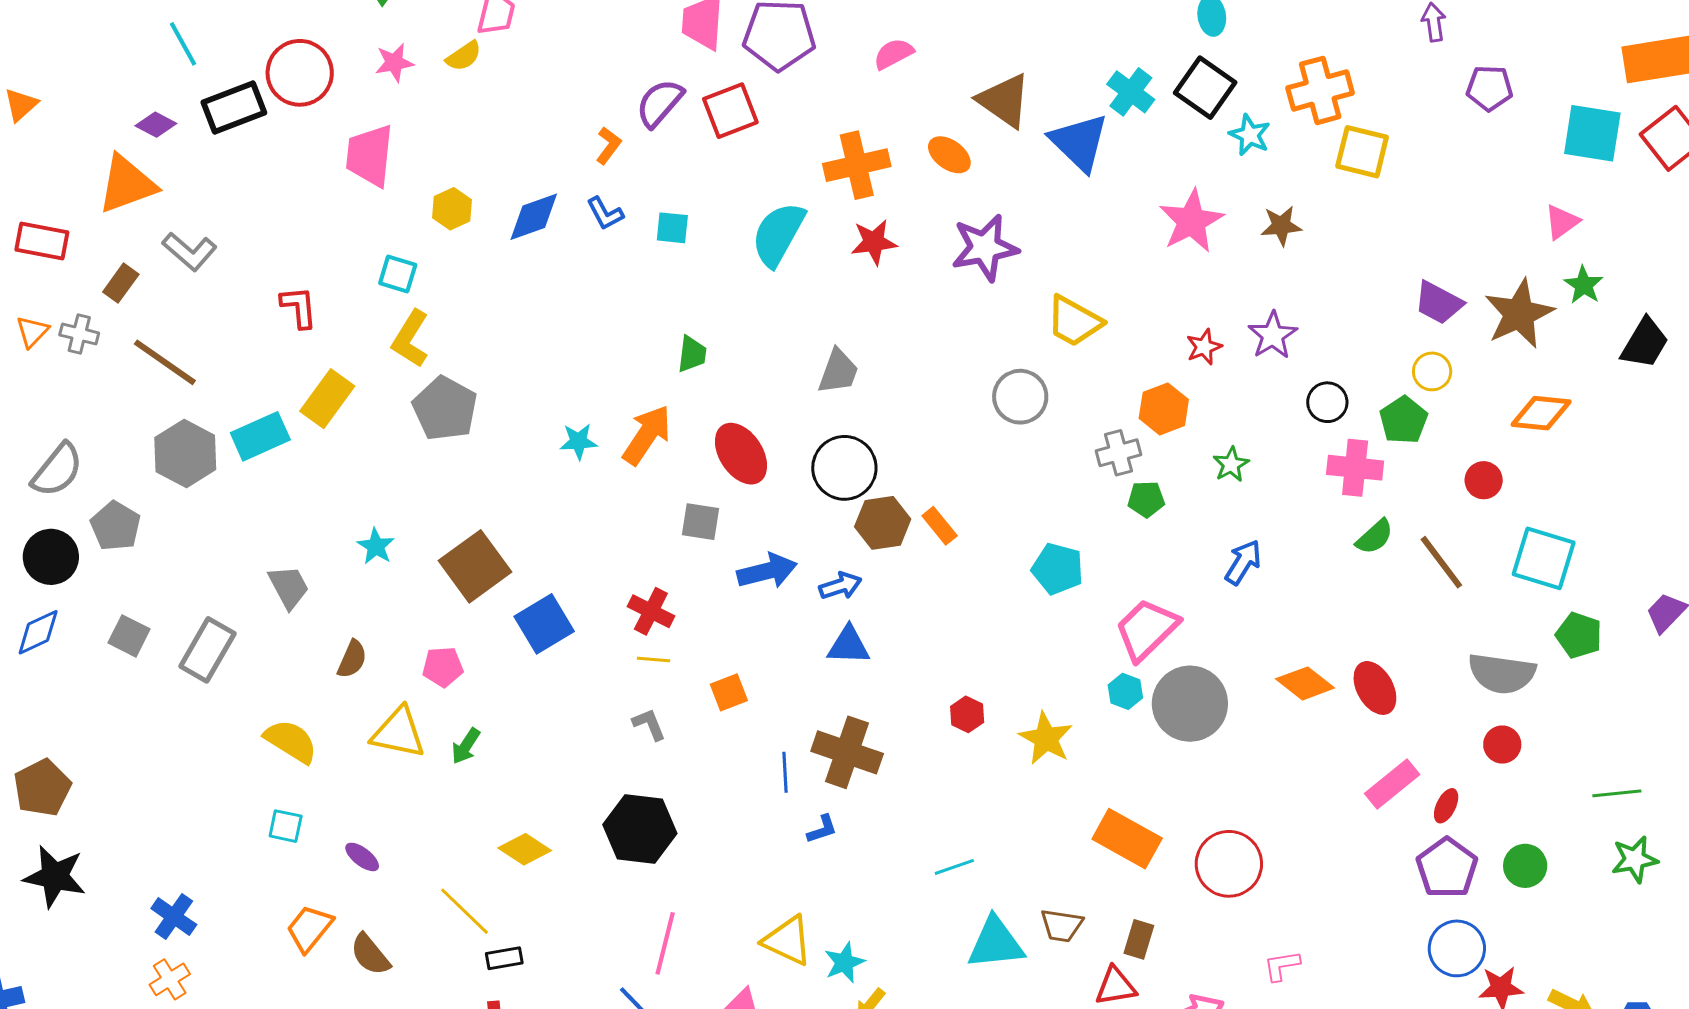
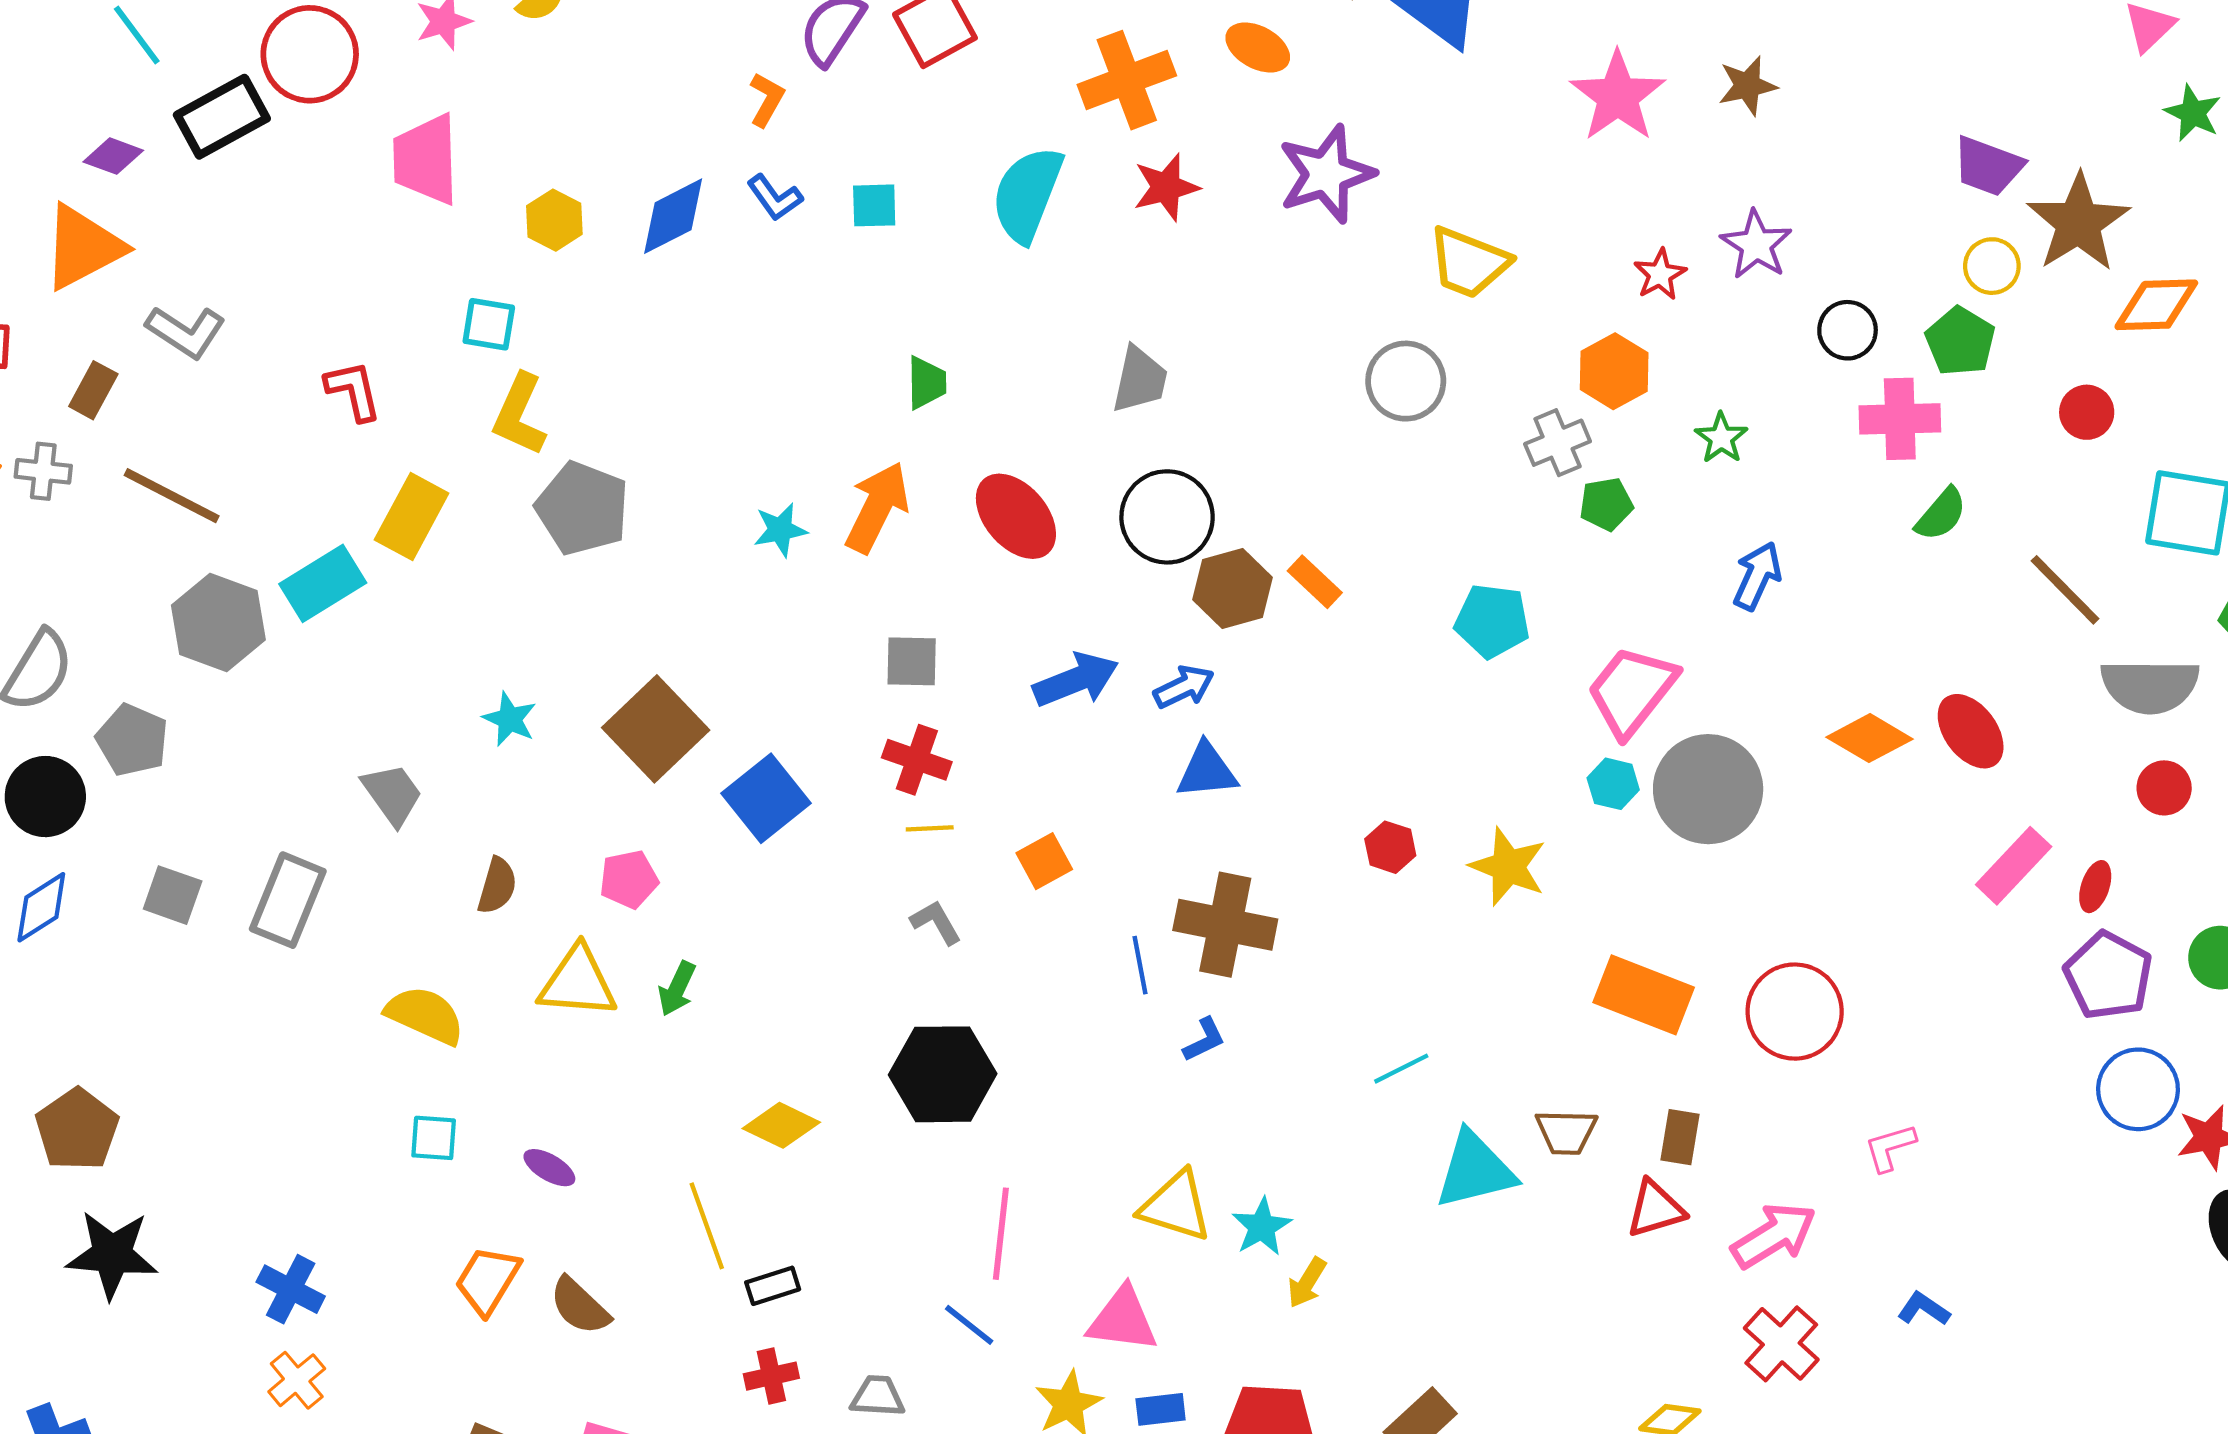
brown star: (1519, 314) -> (2078, 223), moved
gray square: (701, 522) -> (912, 661), moved
brown line: (1441, 562) -> (2065, 590), moved
yellow line: (464, 911) -> (707, 1226), turned 34

